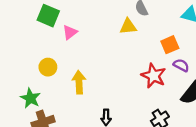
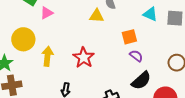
yellow circle: (48, 67) -> (23, 39), size x1.5
red star: (154, 76) -> (84, 58), moved

